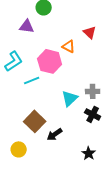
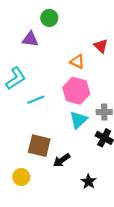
pink hexagon: (50, 61) -> (76, 91), moved
brown square: (35, 121) -> (39, 146), turned -30
black star: (89, 153) -> (89, 182), moved

